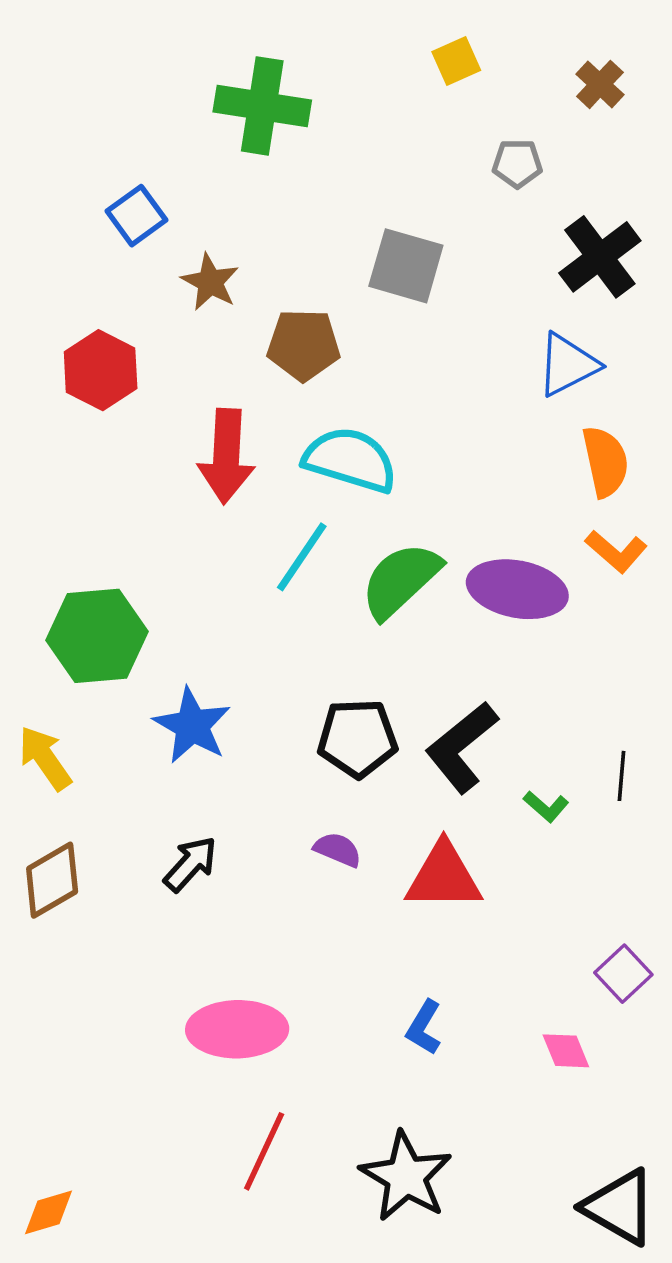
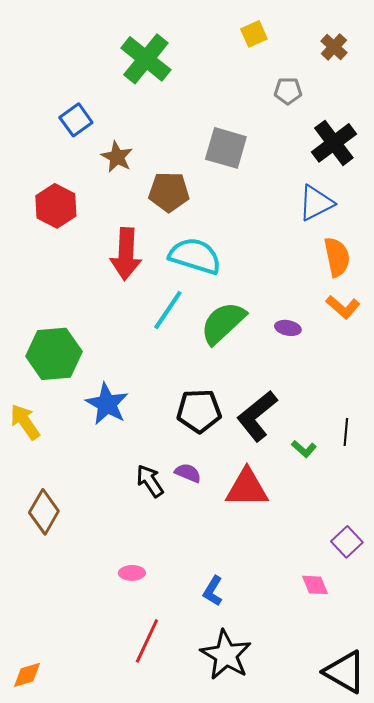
green cross: (262, 106) -> (146, 59), turned 30
purple ellipse: (517, 589) -> (288, 328), size x0.5
black arrow: (190, 864) -> (150, 481), moved, turned -76
brown diamond: (52, 880) -> (44, 512), moved, turned -30
blue L-shape: (424, 1027) -> (213, 591), moved
pink ellipse: (237, 1029) -> (132, 573), size x0.5

